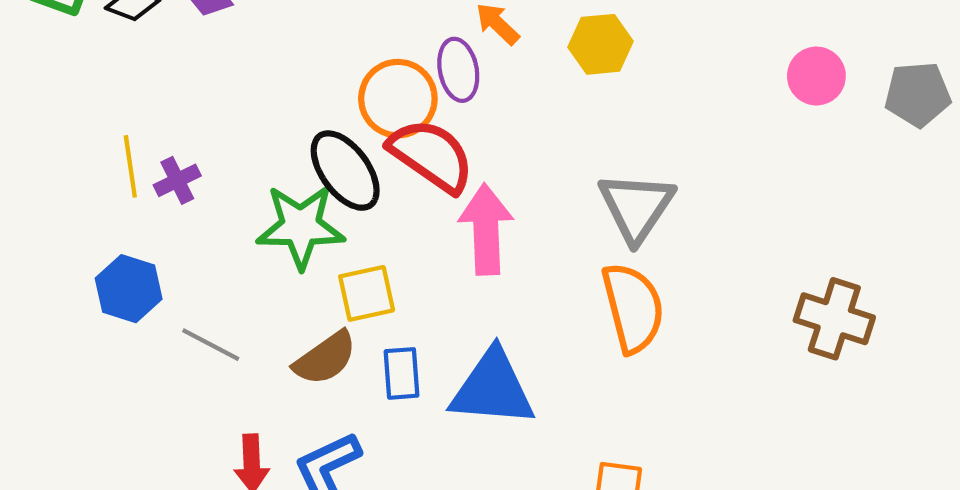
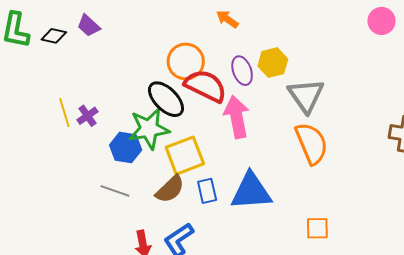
yellow hexagon: (601, 44) -> (273, 63), moved
purple ellipse: (458, 70) -> (242, 71), moved
blue hexagon: (129, 289) -> (126, 148), moved
yellow square: (367, 293) -> (185, 156), size x1.4

